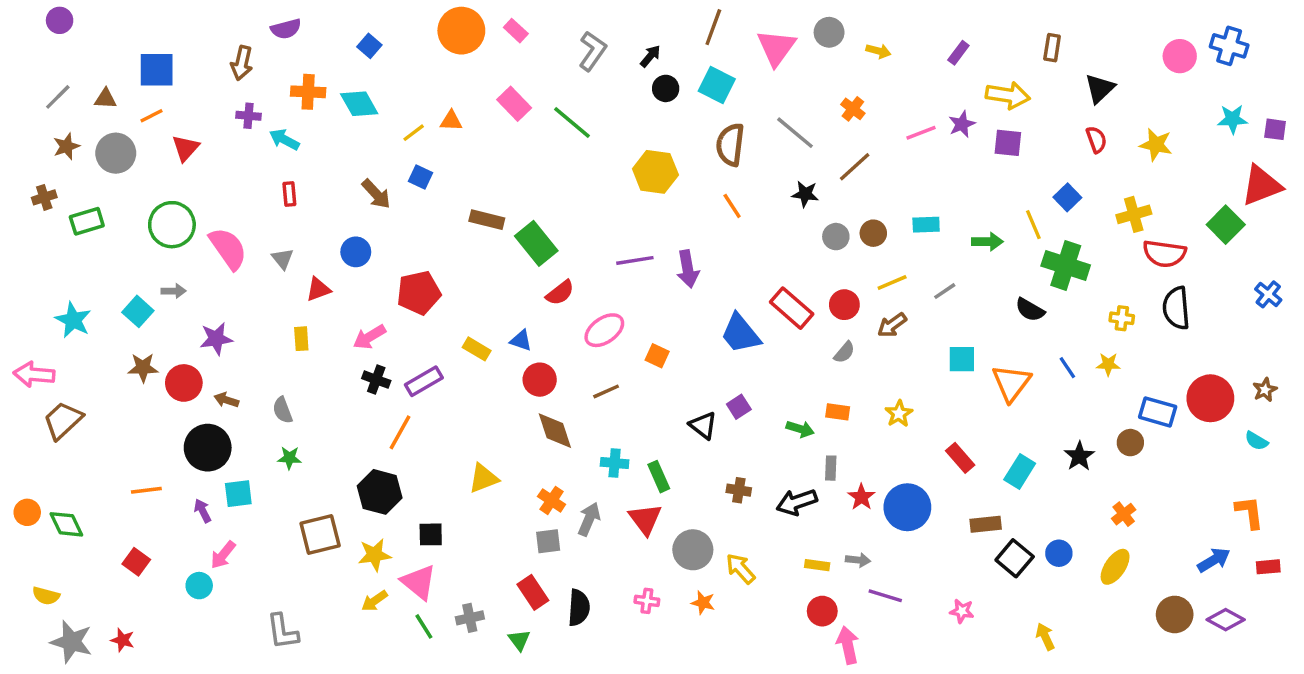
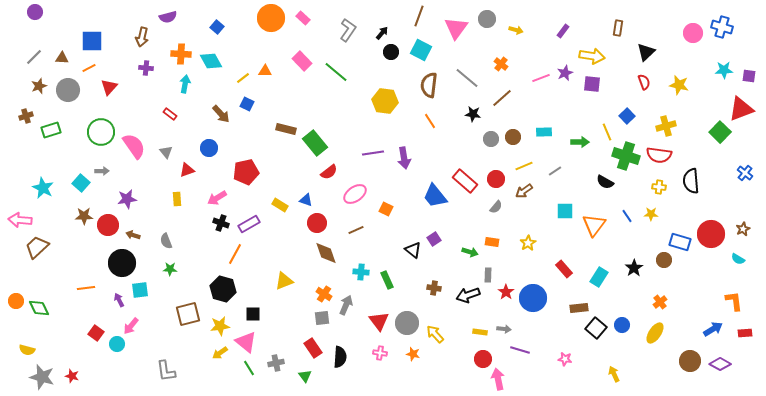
cyan arrow: (284, 140) -> (185, 84), moved, turned 72
red rectangle: (289, 194) -> (170, 114), turned -48
red semicircle: (1164, 254) -> (659, 155), moved
red triangle: (645, 519) -> (379, 321), moved
red square: (136, 562) -> (96, 333), moved

